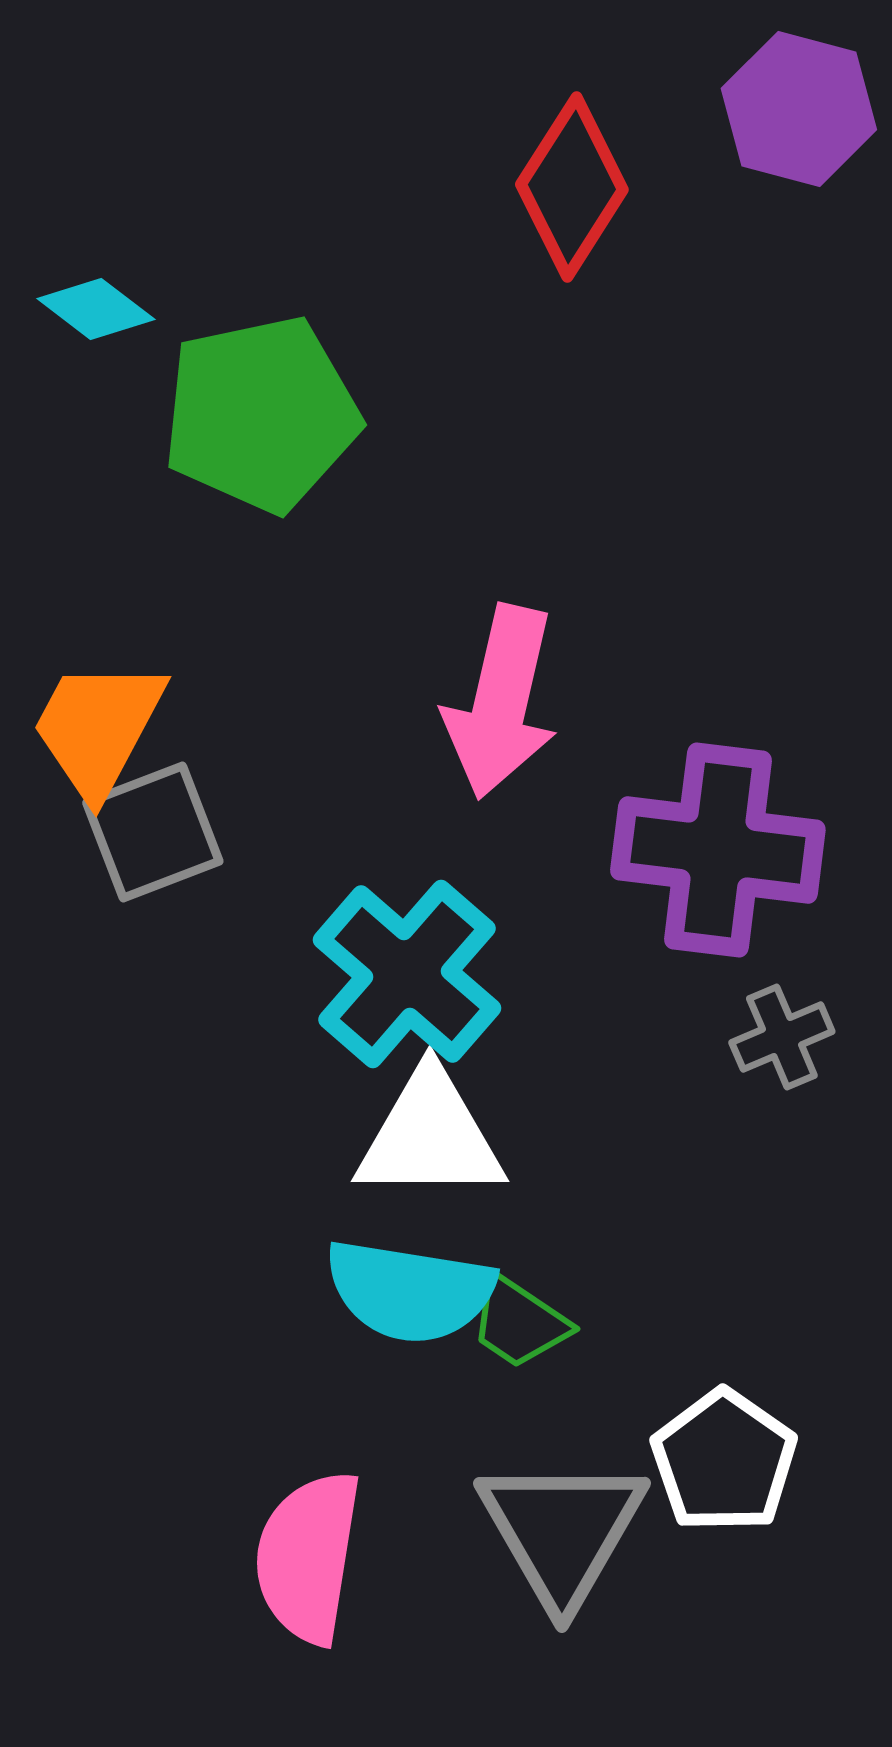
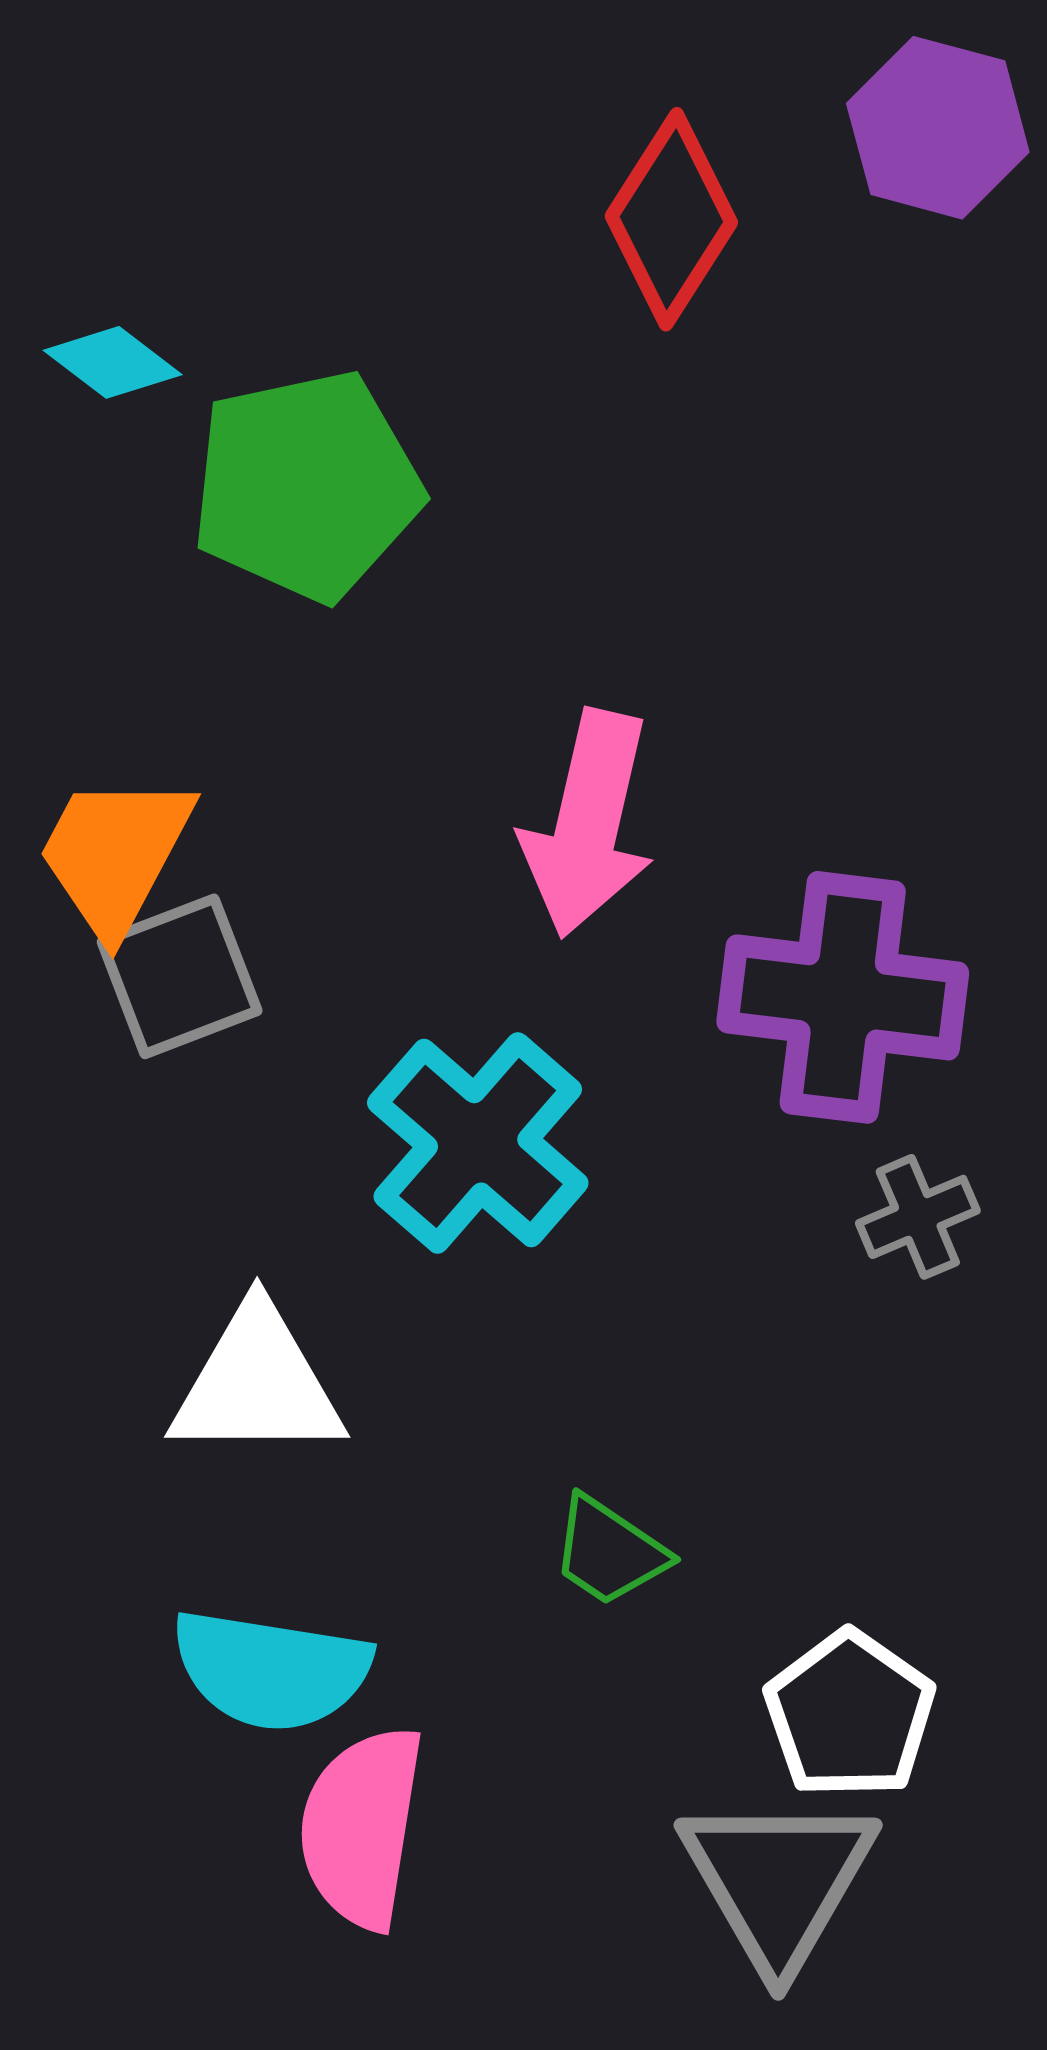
white triangle: (430, 1136) -> (257, 1384), moved
cyan semicircle: (410, 1291) -> (271, 1670), moved
gray triangle: (562, 1531) -> (778, 1881), moved

